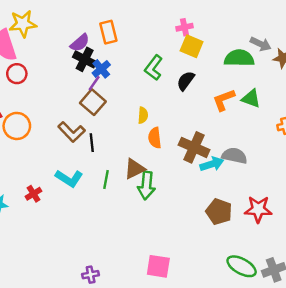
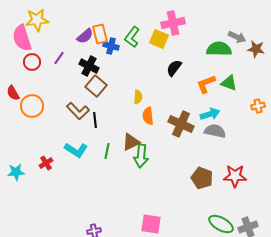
pink cross: (184, 27) -> (173, 23), size x1.6
orange rectangle: (108, 32) -> (100, 34), moved
yellow square: (192, 46) -> (159, 39), moved
black cross: (85, 59) -> (89, 66), moved
green L-shape: (154, 68) -> (132, 37), moved
blue cross: (101, 69) -> (111, 46), moved, turned -35
purple line: (94, 83) -> (59, 58), moved
cyan arrow: (212, 164) -> (210, 114), moved

